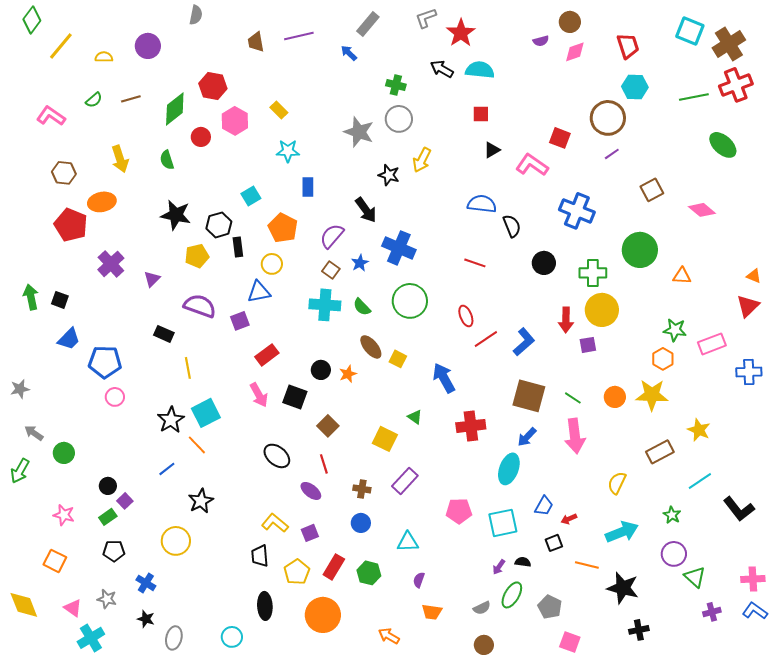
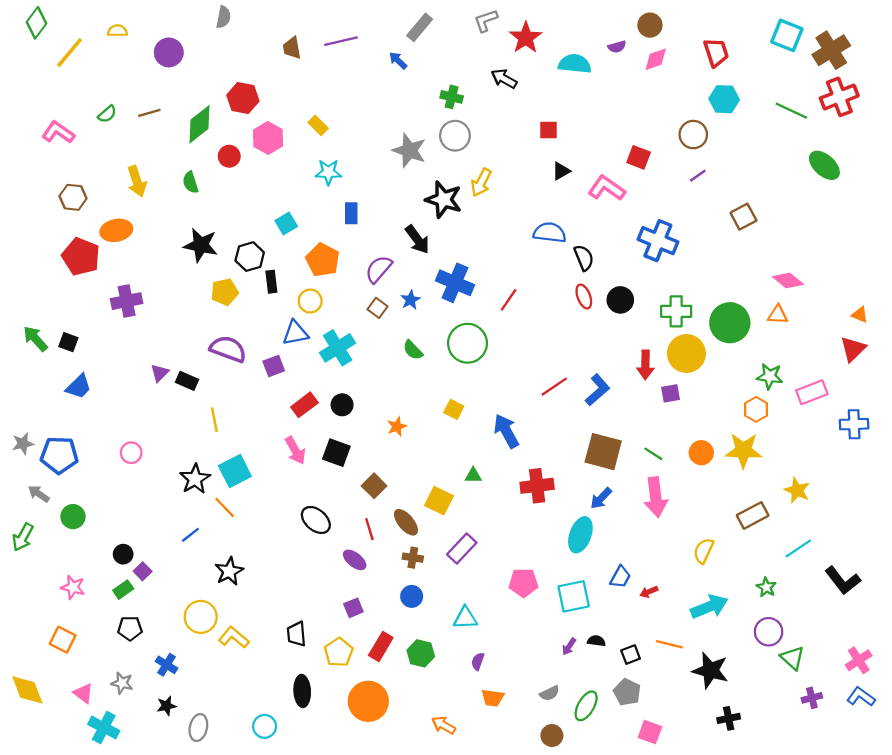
yellow semicircle: (104, 57) -> (117, 31), moved
cyan semicircle: (480, 70) -> (575, 64), moved
green line: (694, 97) -> (791, 111), turned 36
brown circle: (608, 118) -> (693, 135), size x0.7
black star: (389, 175) -> (444, 200), size x1.5
pink diamond: (702, 210) -> (788, 281), moved
green circle: (640, 250) -> (730, 323), moved
red line: (475, 263) -> (509, 300), moved, turned -75
purple cross: (111, 264) -> (127, 301), turned 32
purple triangle: (152, 279) -> (160, 373), moved
green arrow: (31, 297) -> (35, 339), turned -30
cyan cross: (325, 305) -> (338, 348), moved, turned -36
red ellipse: (466, 316) -> (584, 296), moved
brown ellipse: (371, 347) -> (406, 522), moved
blue pentagon: (105, 362) -> (59, 455), moved
black circle: (321, 370) -> (342, 405), moved
green triangle: (415, 417) -> (473, 476), turned -35
yellow L-shape: (275, 523) -> (234, 637), moved
black square: (554, 543) -> (631, 655), moved
pink cross: (753, 579) -> (859, 660), turned -30
green ellipse: (512, 595) -> (586, 706), moved
black star: (146, 619) -> (166, 706), turned -30
cyan cross: (91, 638) -> (104, 728), turned -32

